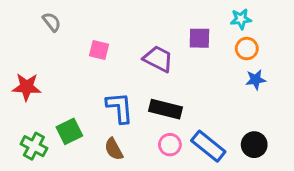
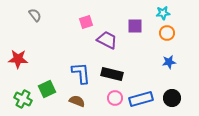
pink square: (99, 50) -> (86, 22), moved, turned -32
blue star: (256, 80) -> (169, 62), moved
blue rectangle: (208, 146) -> (141, 99), turned -55
brown semicircle: (114, 149) -> (77, 101), turned 140

